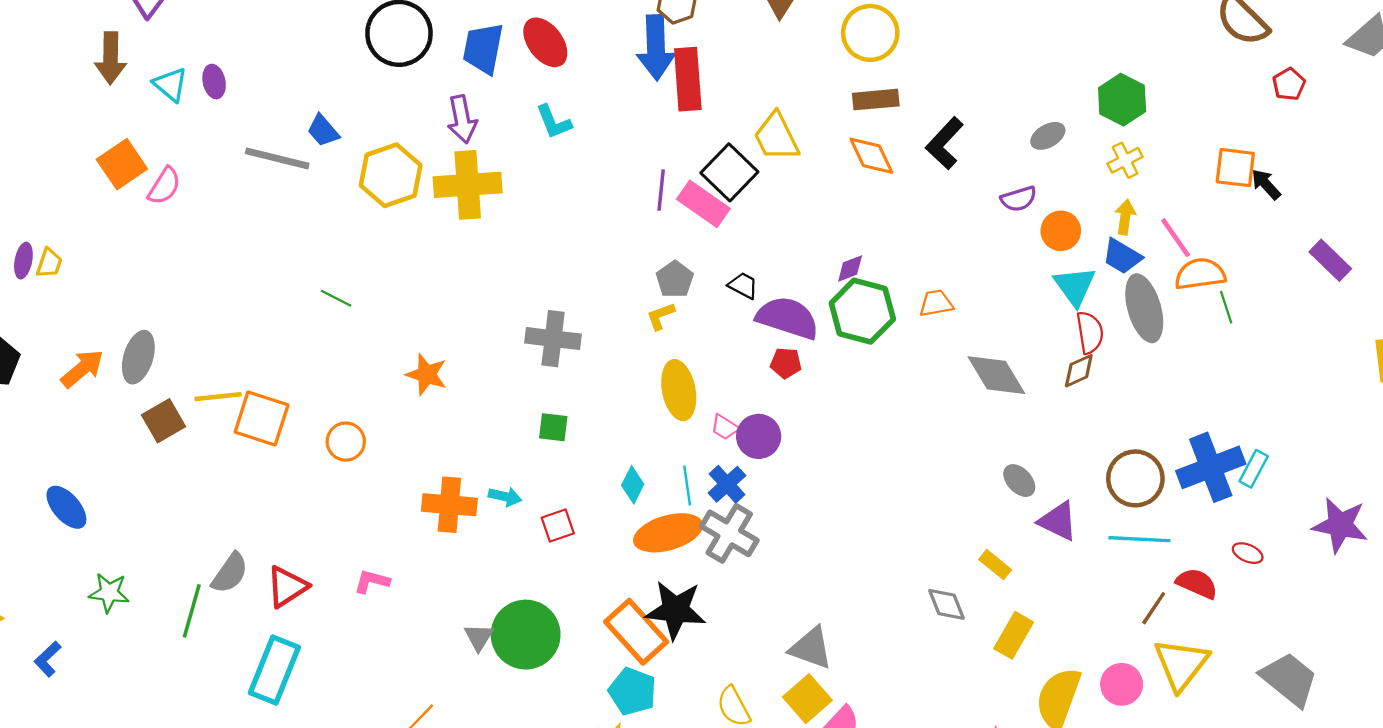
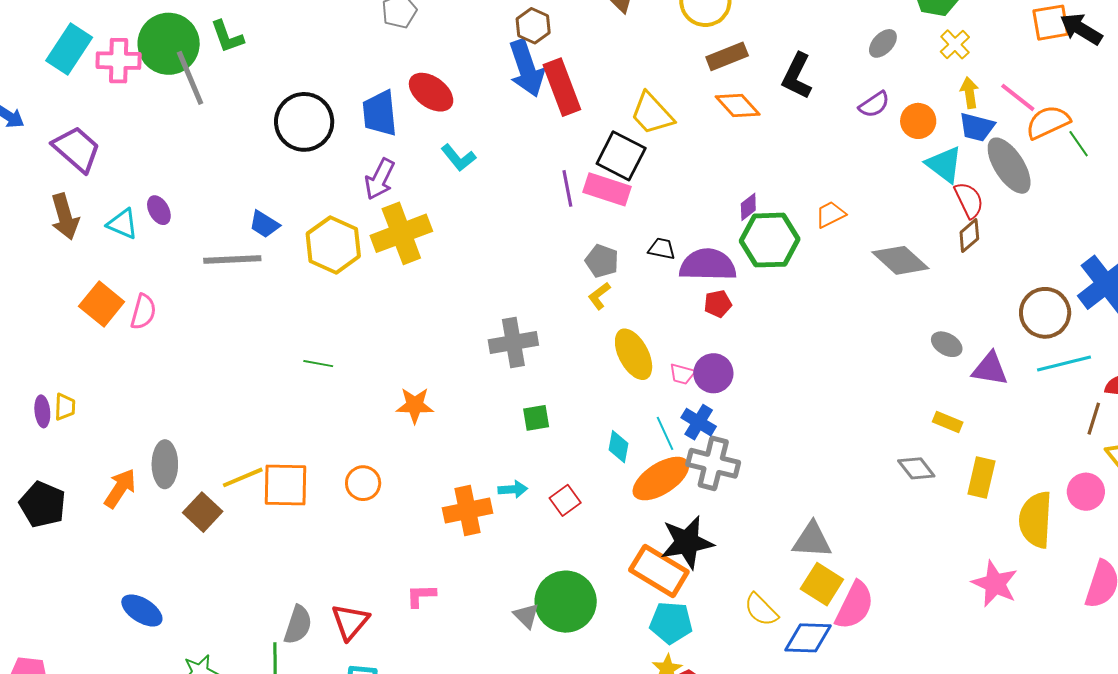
purple arrow: (462, 119) -> (380, 179), turned 54
black arrow: (1266, 184) -> (1081, 29), size x1.4

